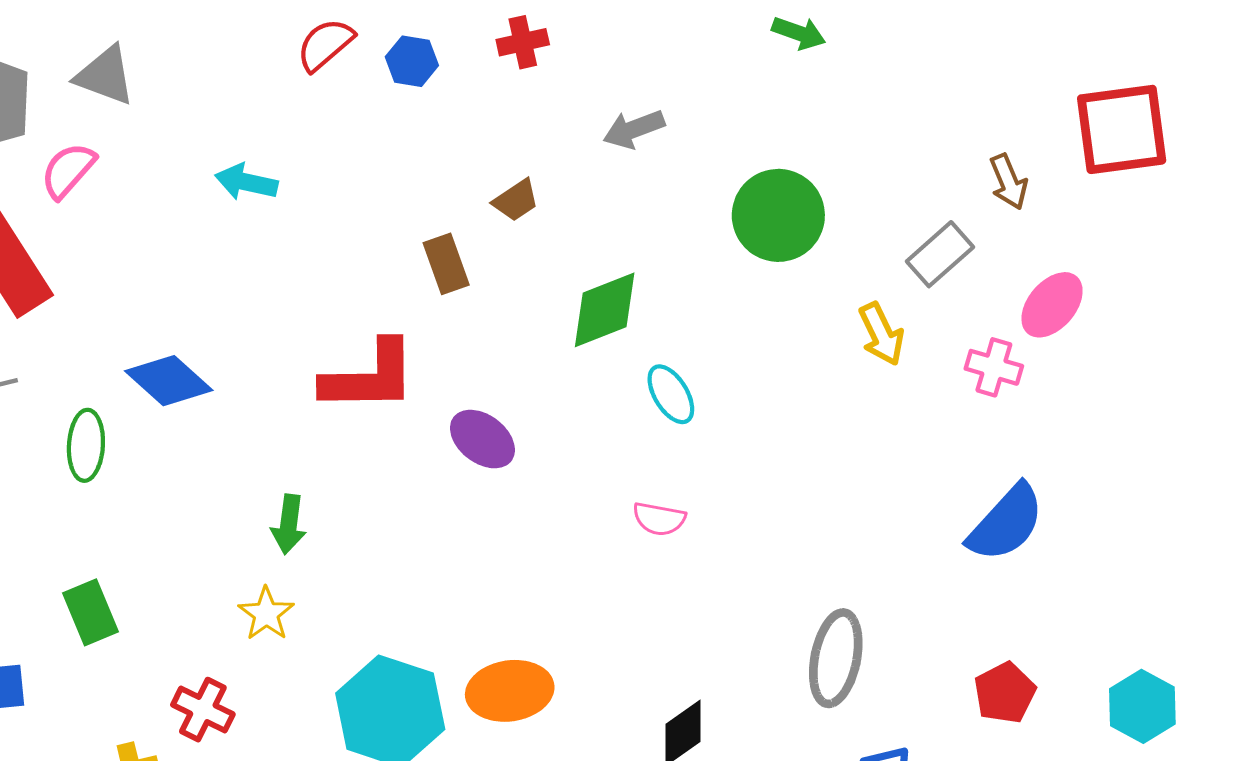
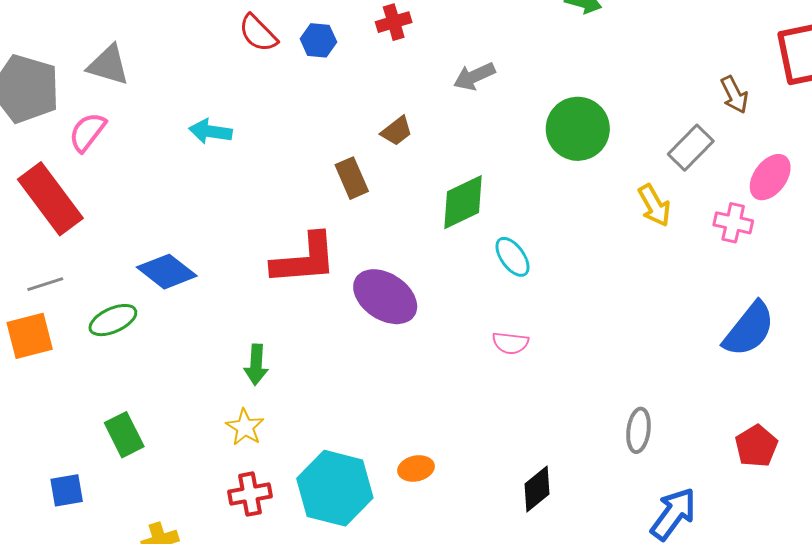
red semicircle: (325, 45) -> (258, 33), turned -90
purple ellipse: (482, 439) -> (385, 297), size x1.4
green ellipse: (86, 445) -> (113, 320), turned 66
gray ellipse: (836, 658) -> (639, 430), size x0.7
orange ellipse: (510, 691) -> (416, 468), size x0.6
red cross: (203, 710) -> (250, 494), moved, turned -33

